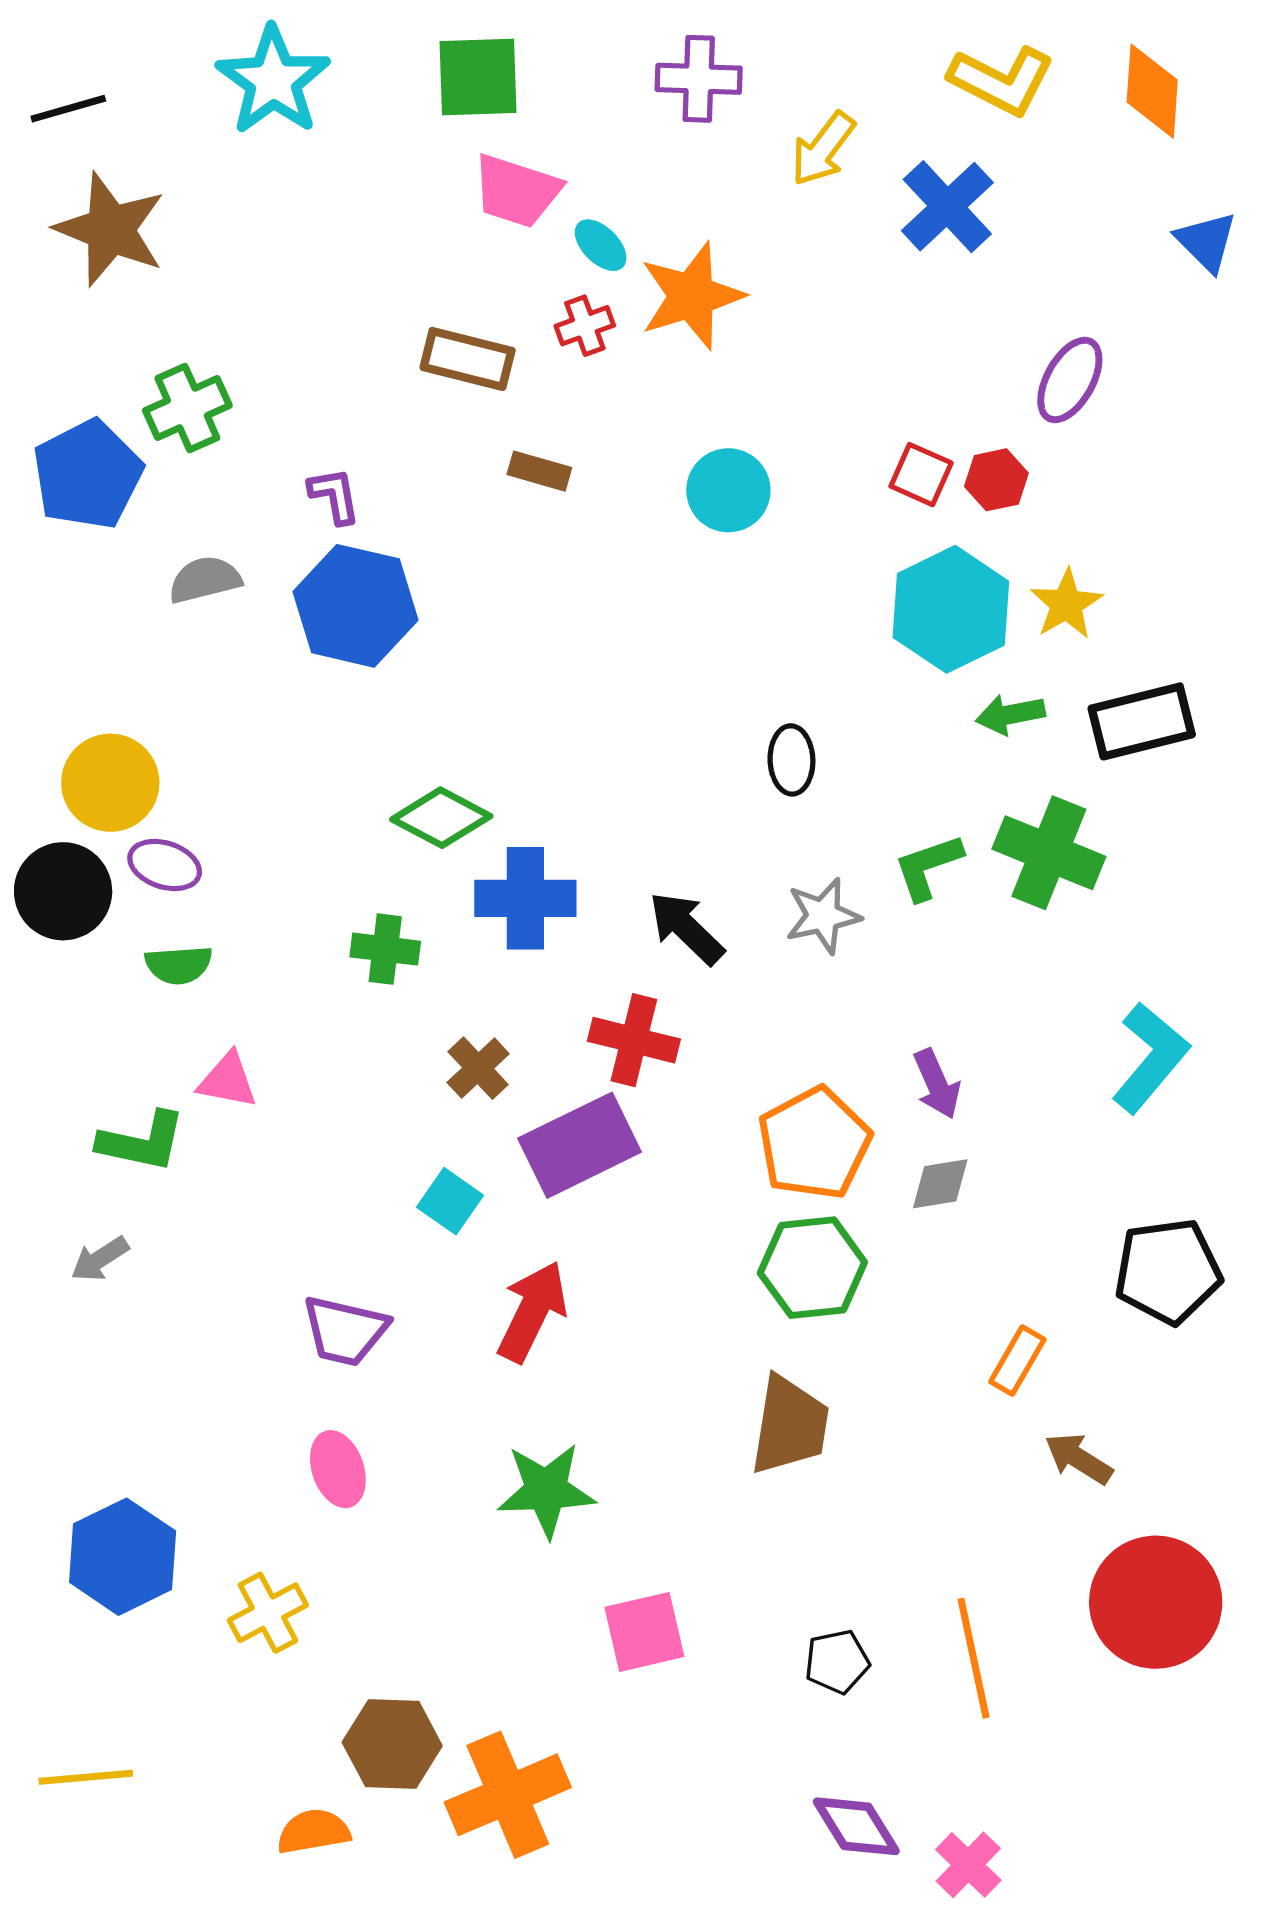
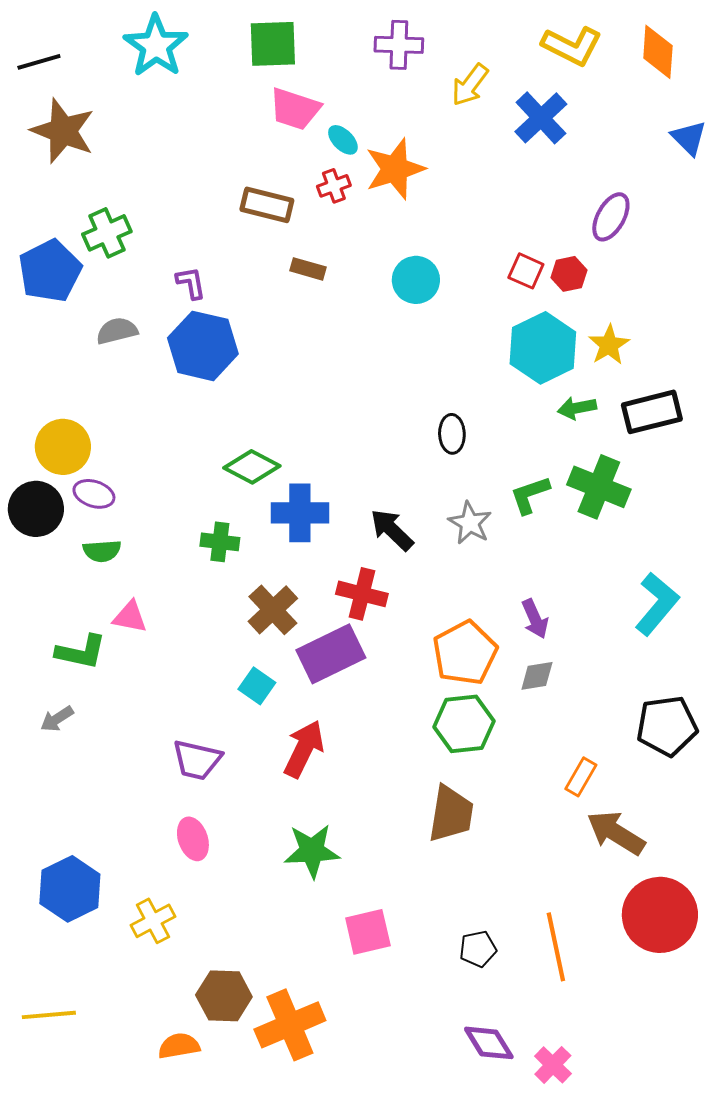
gray star: (823, 916) -> (470, 523), turned -30
brown cross: (478, 1068) -> (273, 610), size x1.4
brown arrow: (1079, 1459) -> (616, 833), size x1.5

